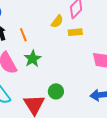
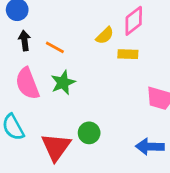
orange line: (23, 35) -> (55, 47), turned -48

